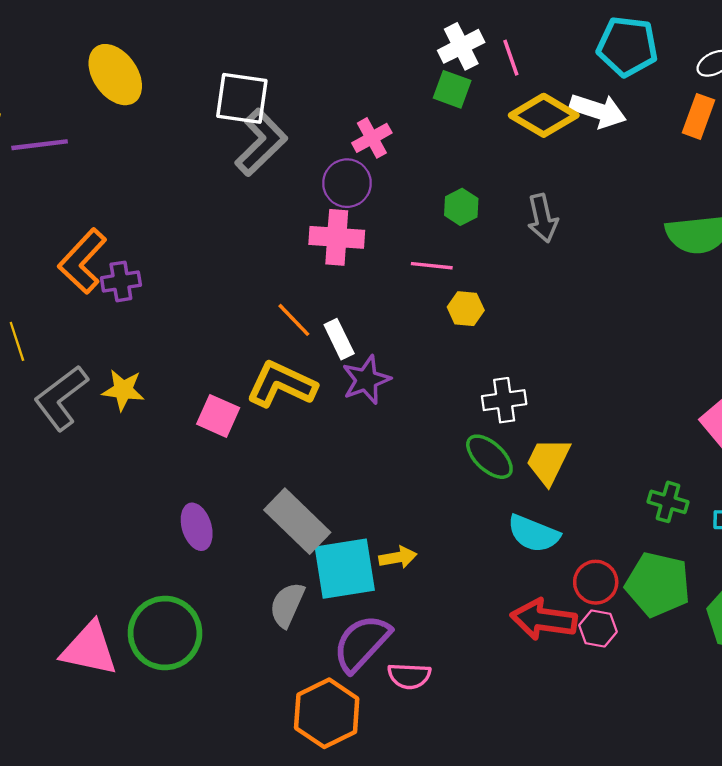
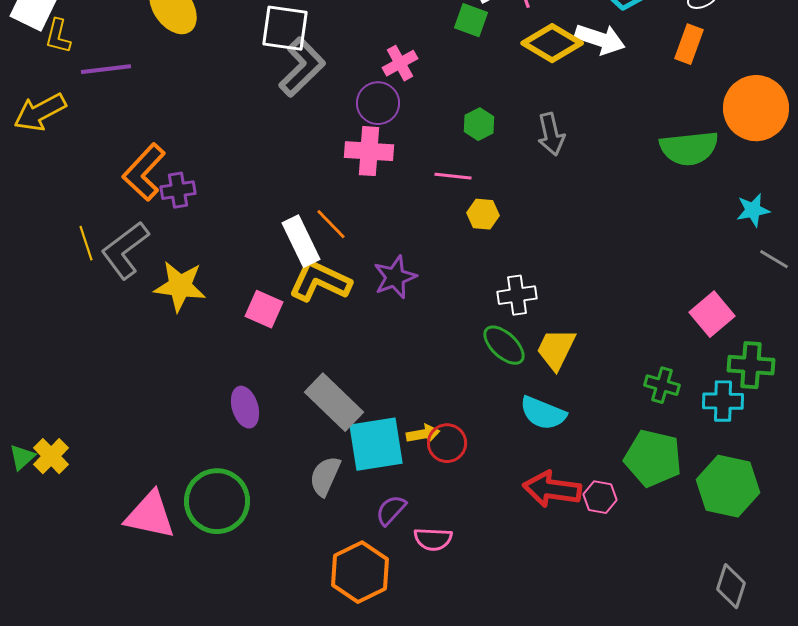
white rectangle: (339, 339) -> (301, 241), moved, size x1.4
yellow star: (123, 390) -> (180, 286), size x1.4
gray L-shape: (61, 398) -> (125, 250), moved
red circle: (596, 582) -> (447, 443), moved
purple semicircle: (362, 643) -> (391, 510), size x0.6

